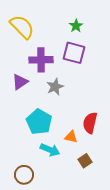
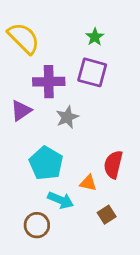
brown circle: (24, 175) -> (37, 225), moved

